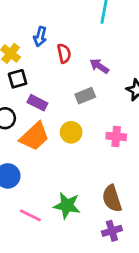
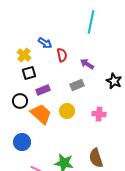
blue arrow: (40, 37) -> (45, 43), turned -72
purple rectangle: (37, 103) -> (43, 90), turned -48
orange trapezoid: (34, 136) -> (41, 114), turned -95

